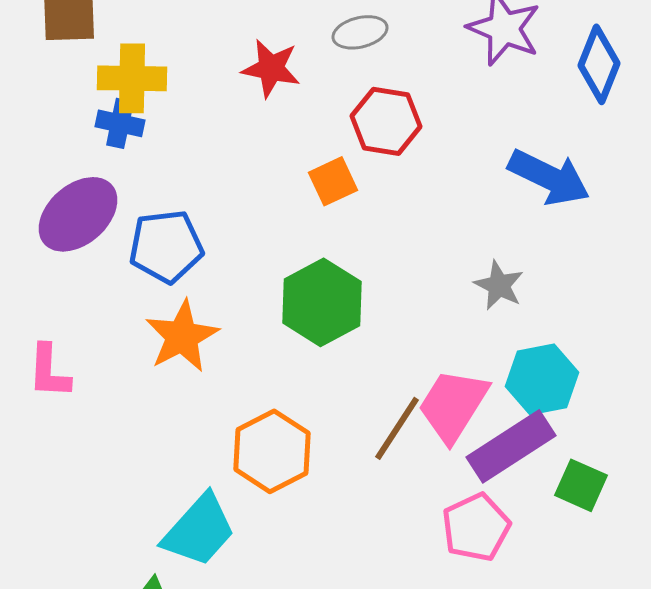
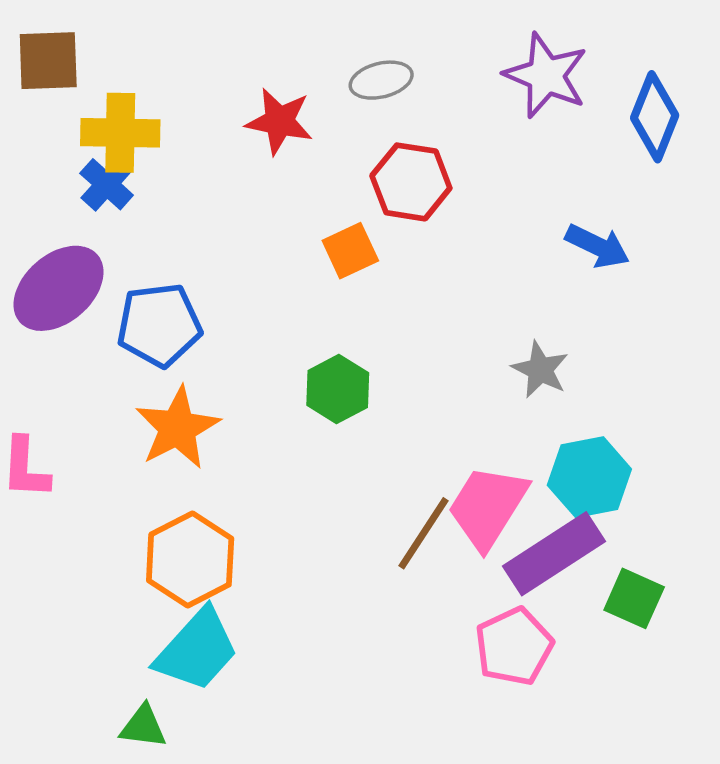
blue cross: (120, 123) -> (107, 184), turned 30
blue arrow: (549, 177) -> (597, 246), size x0.7
green hexagon: (322, 302) -> (338, 389), size x0.7
orange hexagon: (272, 451) -> (190, 560), moved

